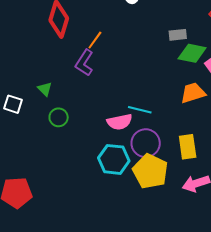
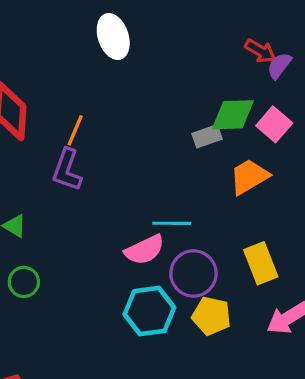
gray rectangle: (178, 35) -> (207, 136), moved
green circle: (59, 117) -> (24, 282), moved
yellow pentagon: (150, 171) -> (211, 316), size x0.7

